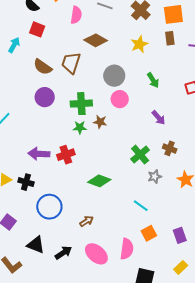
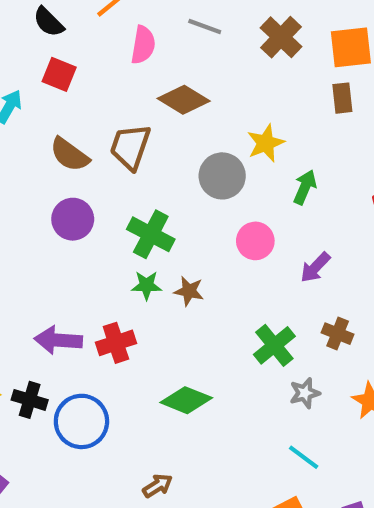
yellow star: (139, 44) -> (266, 143), moved
green arrow: (153, 80) -> (305, 187), turned -126
pink circle: (120, 99) -> (255, 241), moved
green cross: (81, 104) -> (151, 234), turned 30
purple arrow: (159, 118) -> (315, 267), turned 84
brown star: (100, 122) -> (189, 291), moved
cyan line: (141, 206) -> (304, 457), moved
blue circle: (49, 207) -> (81, 421), moved

